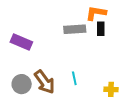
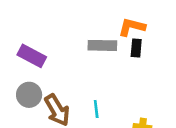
gray circle: (22, 84) -> (29, 95), moved

